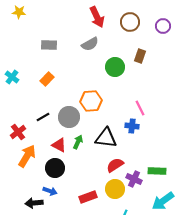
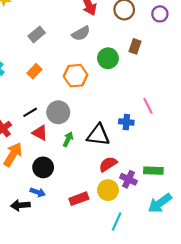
gray rectangle: (49, 45) -> (37, 34), turned -42
orange hexagon: (91, 101) -> (76, 76), moved
pink line: (140, 108) -> (148, 106), moved
red triangle: (59, 145) -> (40, 133), moved

